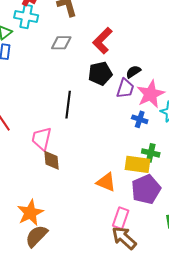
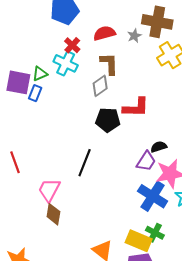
red L-shape: (102, 41) -> (136, 108), turned -148
gray diamond: (61, 43) -> (100, 86), moved, turned -50
black pentagon: (100, 73) -> (108, 120), moved
blue cross: (140, 119) -> (153, 196), size x1.8

